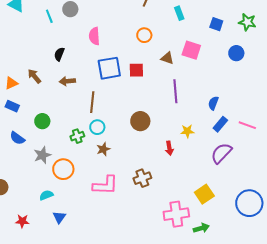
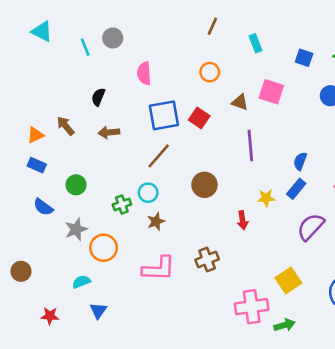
red square: (136, 70) -> (199, 118), turned 35
brown line: (92, 102) -> (159, 156), moved, turned 35
blue rectangle: (220, 124) -> (296, 189), moved

